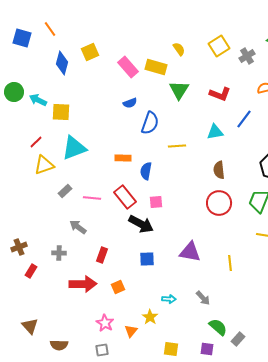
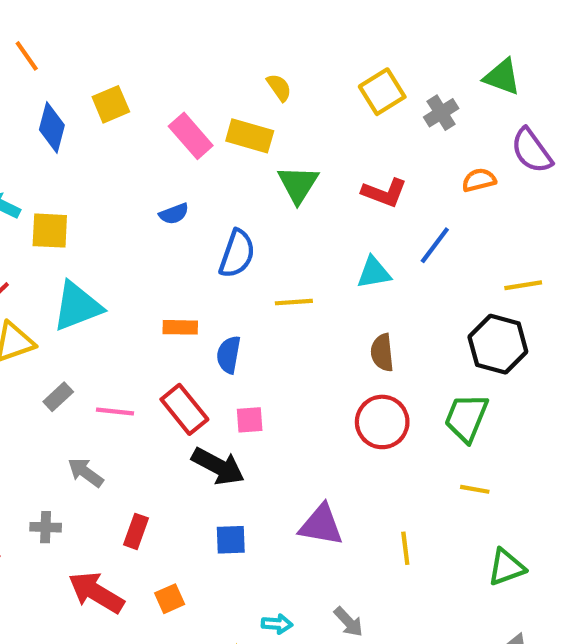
yellow semicircle: (179, 49) -> (279, 87), moved
blue semicircle: (130, 103) -> (174, 214), moved
red arrow: (83, 284) -> (96, 592), turned -148

